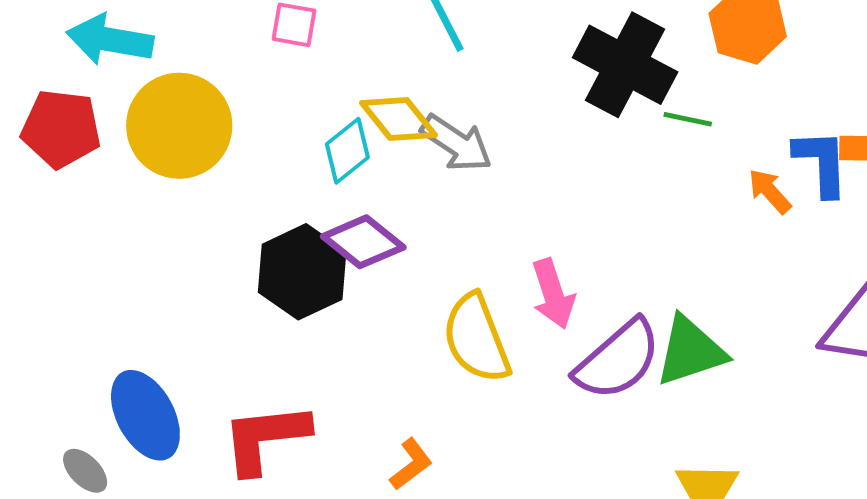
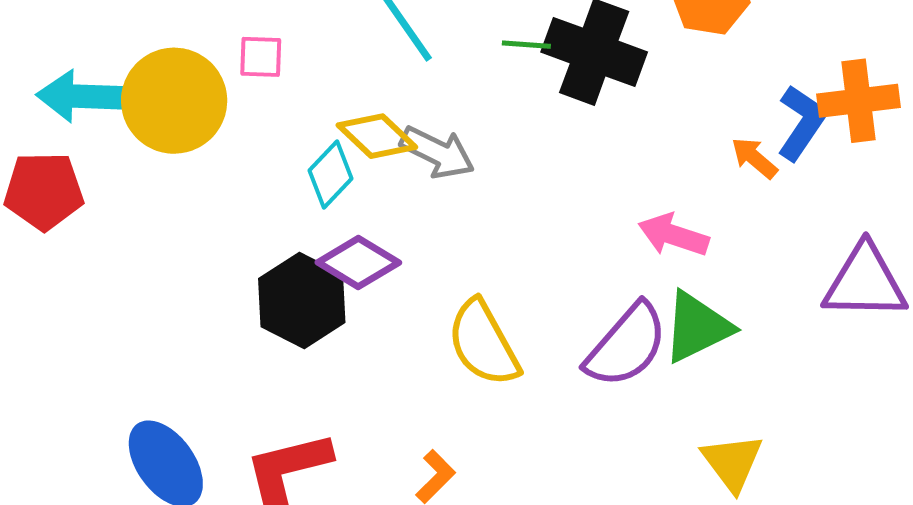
green line: (688, 119) -> (526, 45), moved
yellow circle: (179, 126) -> (174, 101), moved
blue L-shape: (821, 163) -> (802, 123), turned 44
pink arrow: (553, 294) -> (673, 235), moved, turned 134

